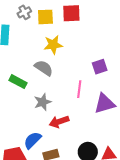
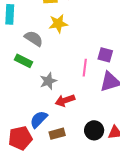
purple square: (100, 67) -> (105, 55), moved, turned 35
gray semicircle: (44, 68) -> (34, 38), moved

